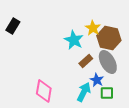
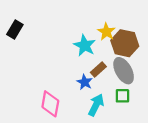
blue star: (97, 80) -> (85, 82), moved
green square: (107, 93) -> (122, 96), moved

